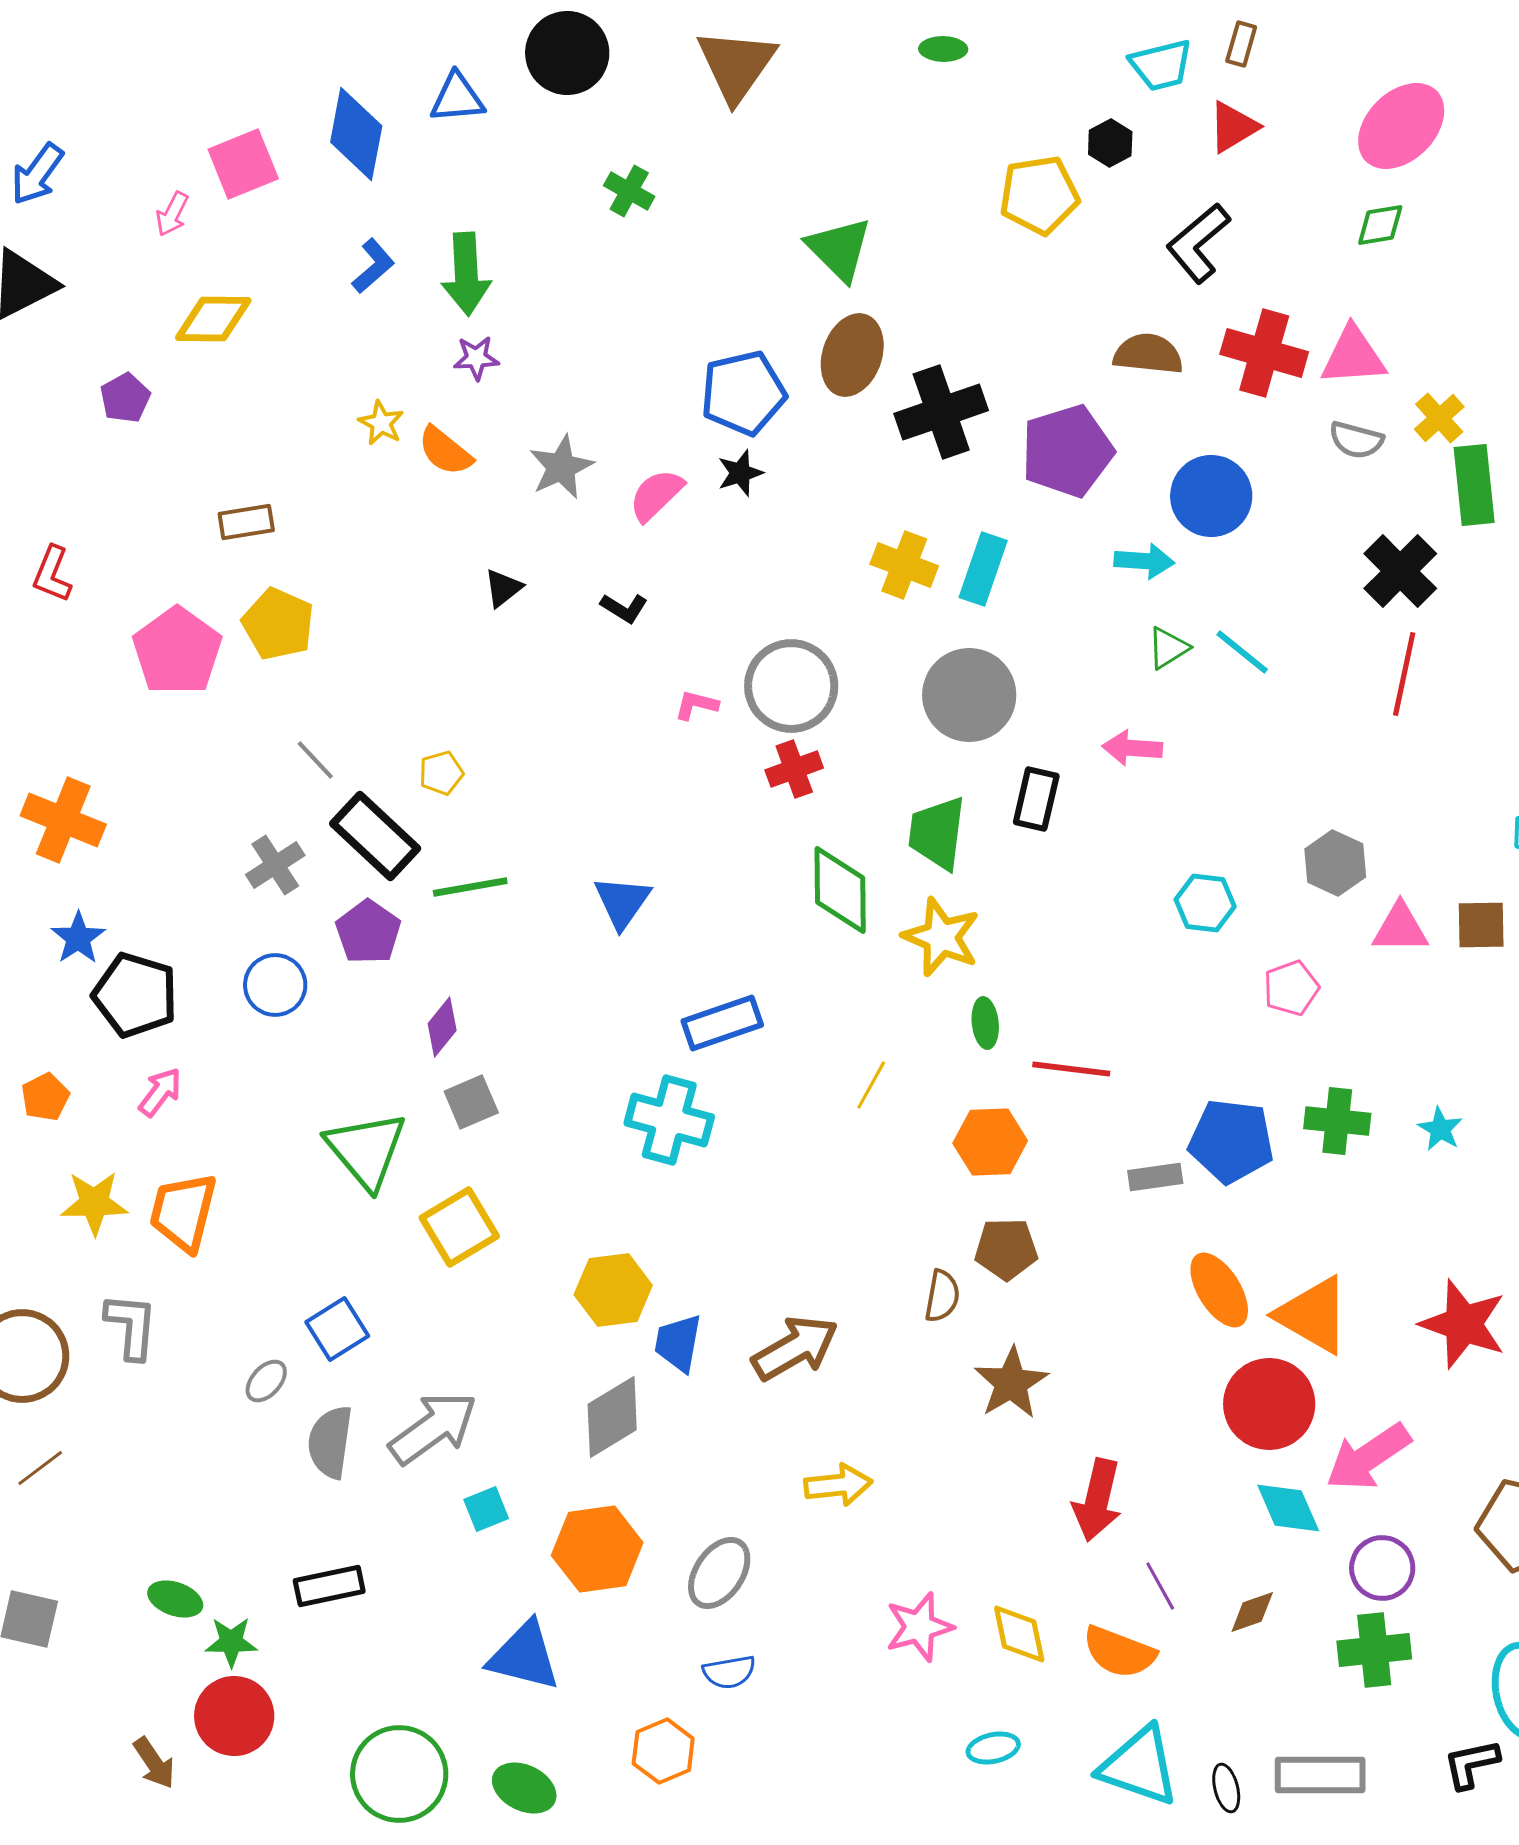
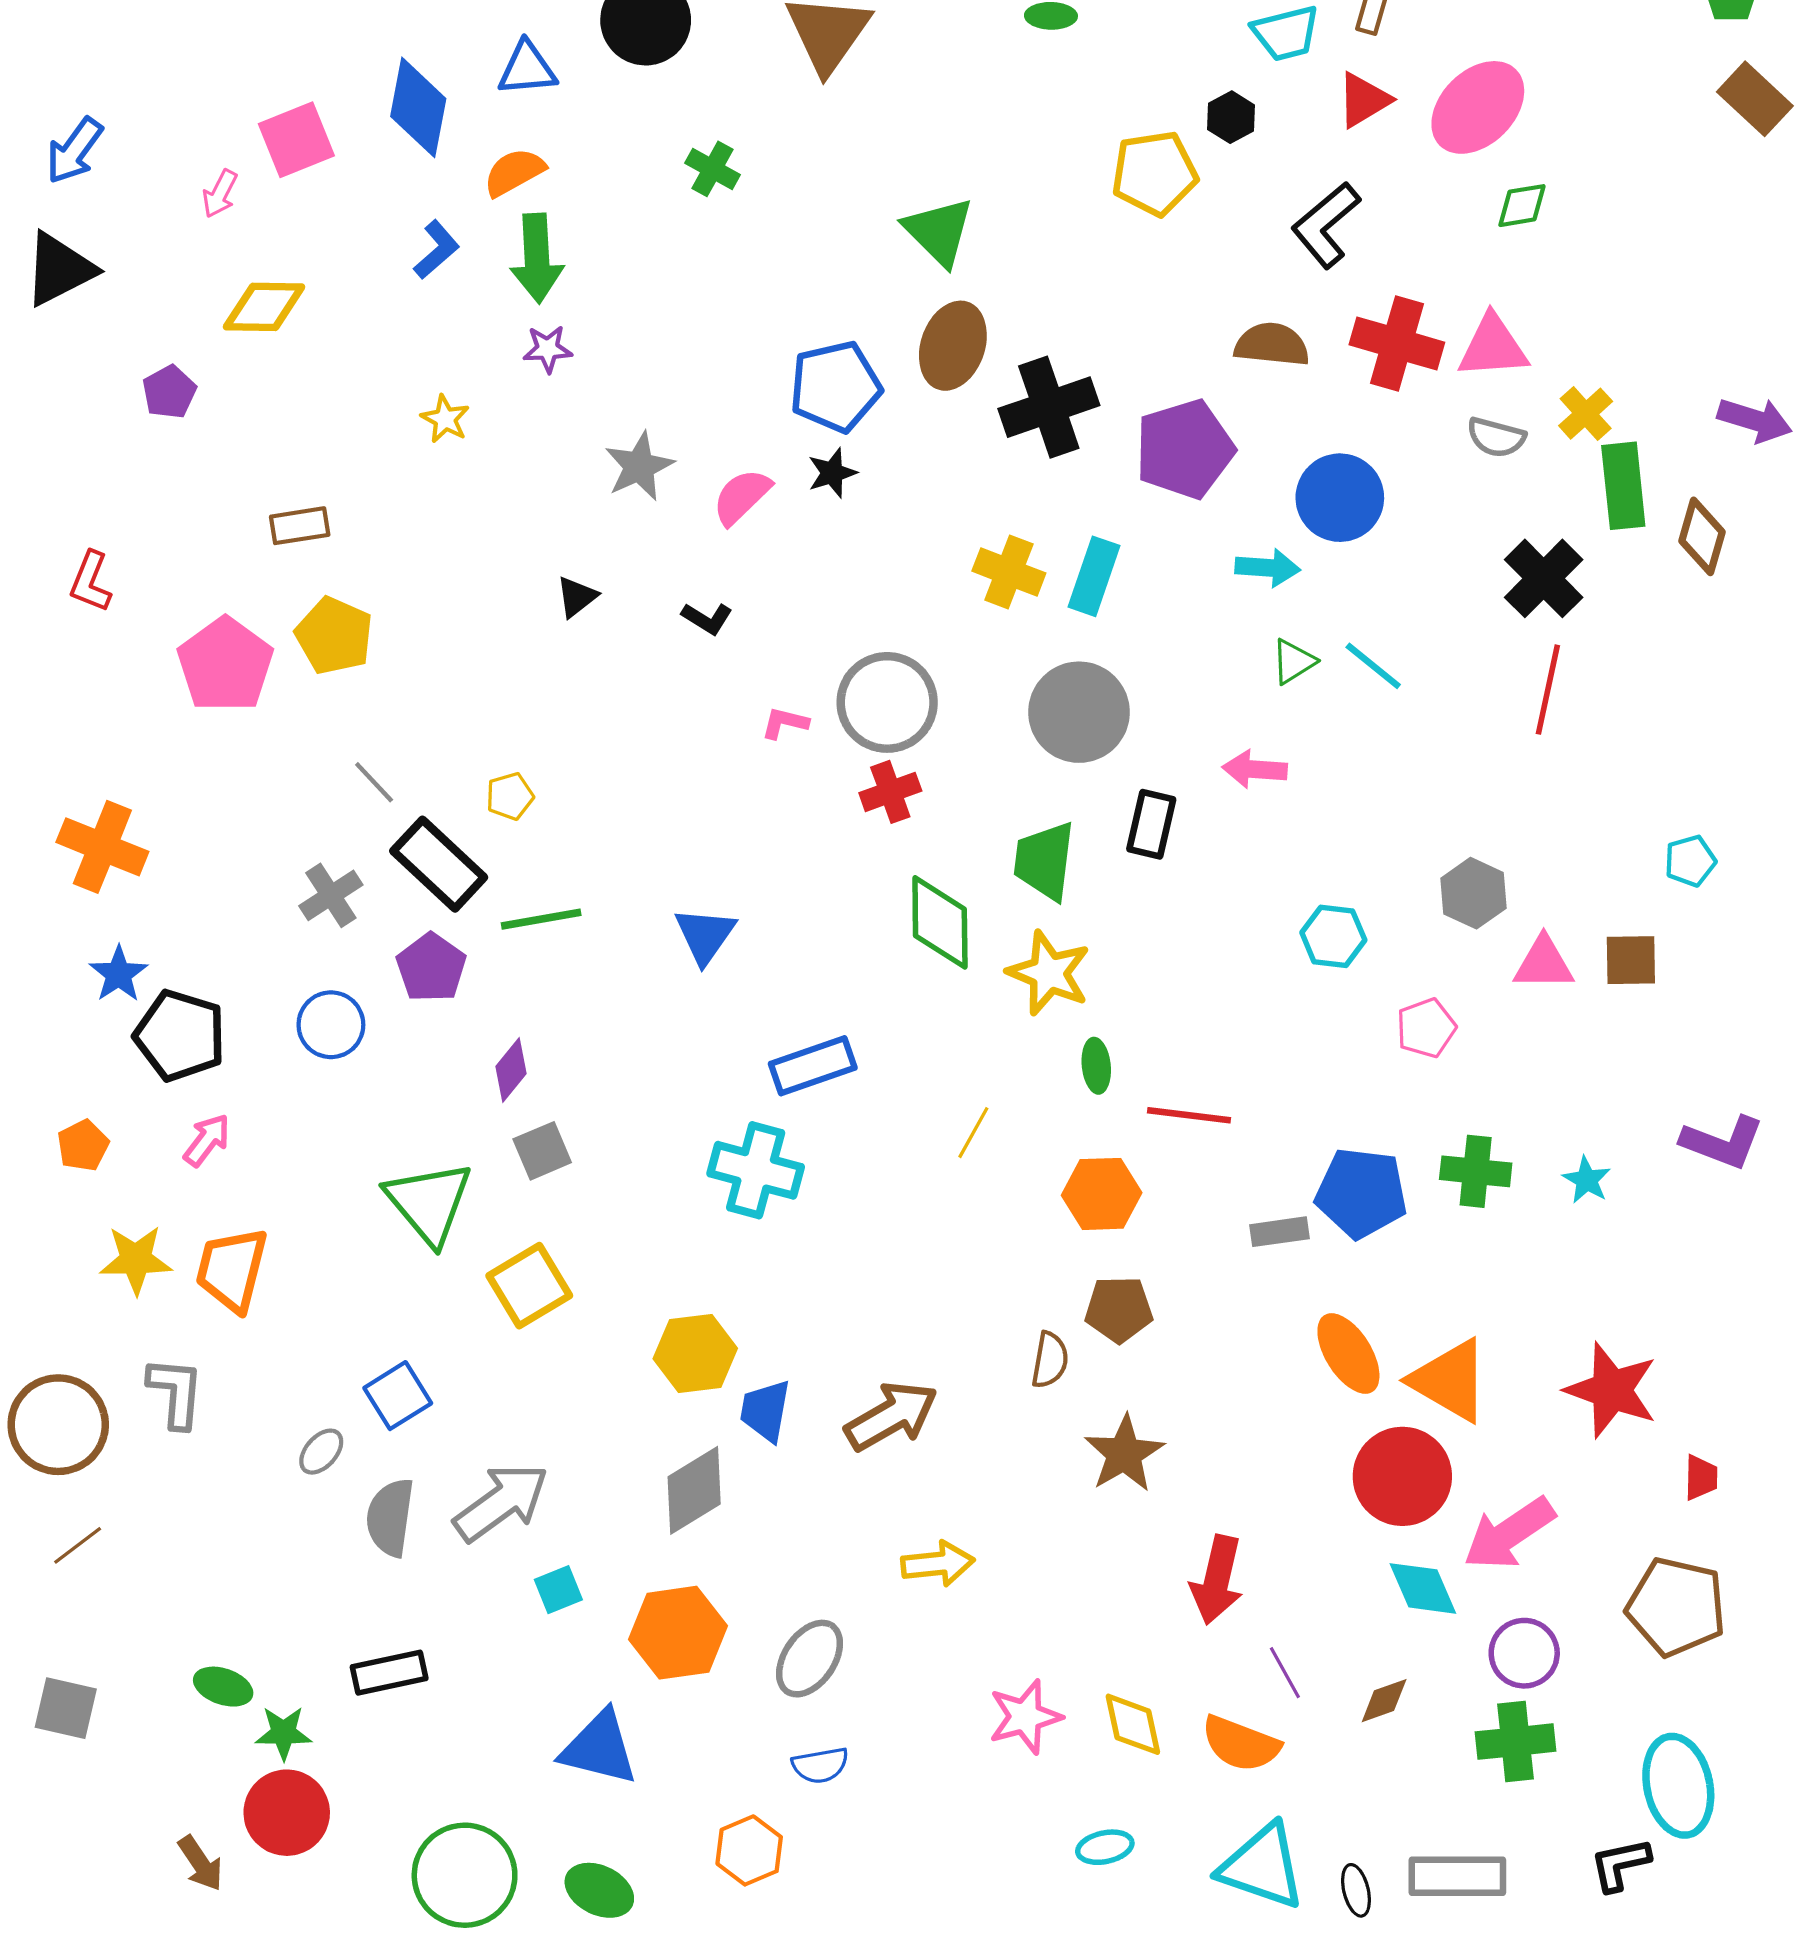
pink ellipse: (1401, 126) -> (1478, 107), moved
orange semicircle: (445, 451) -> (514, 172), moved, turned 112

